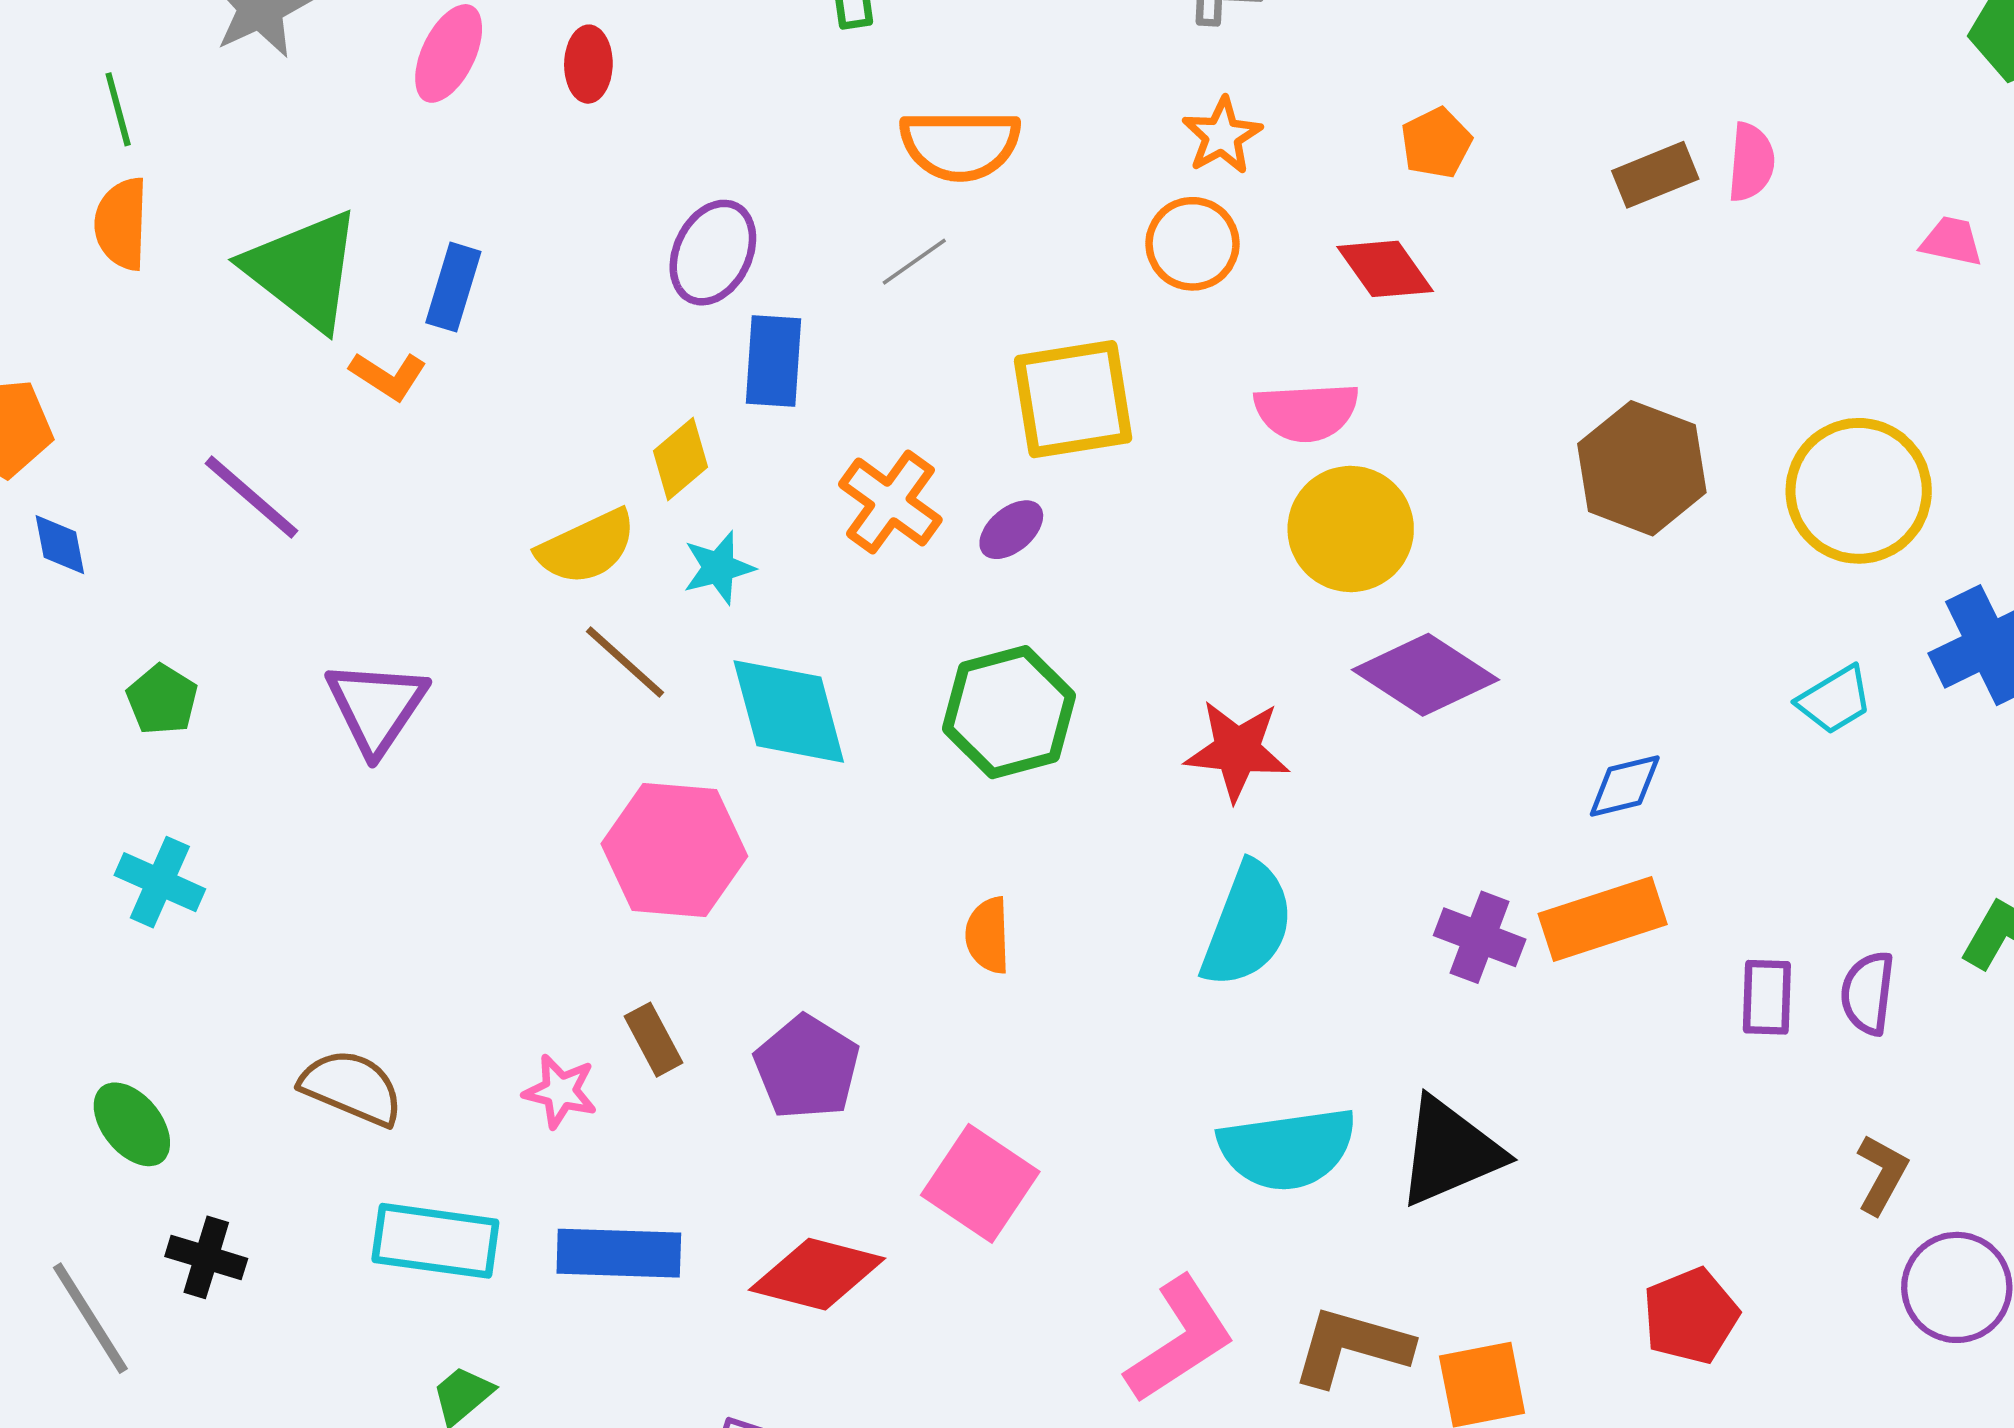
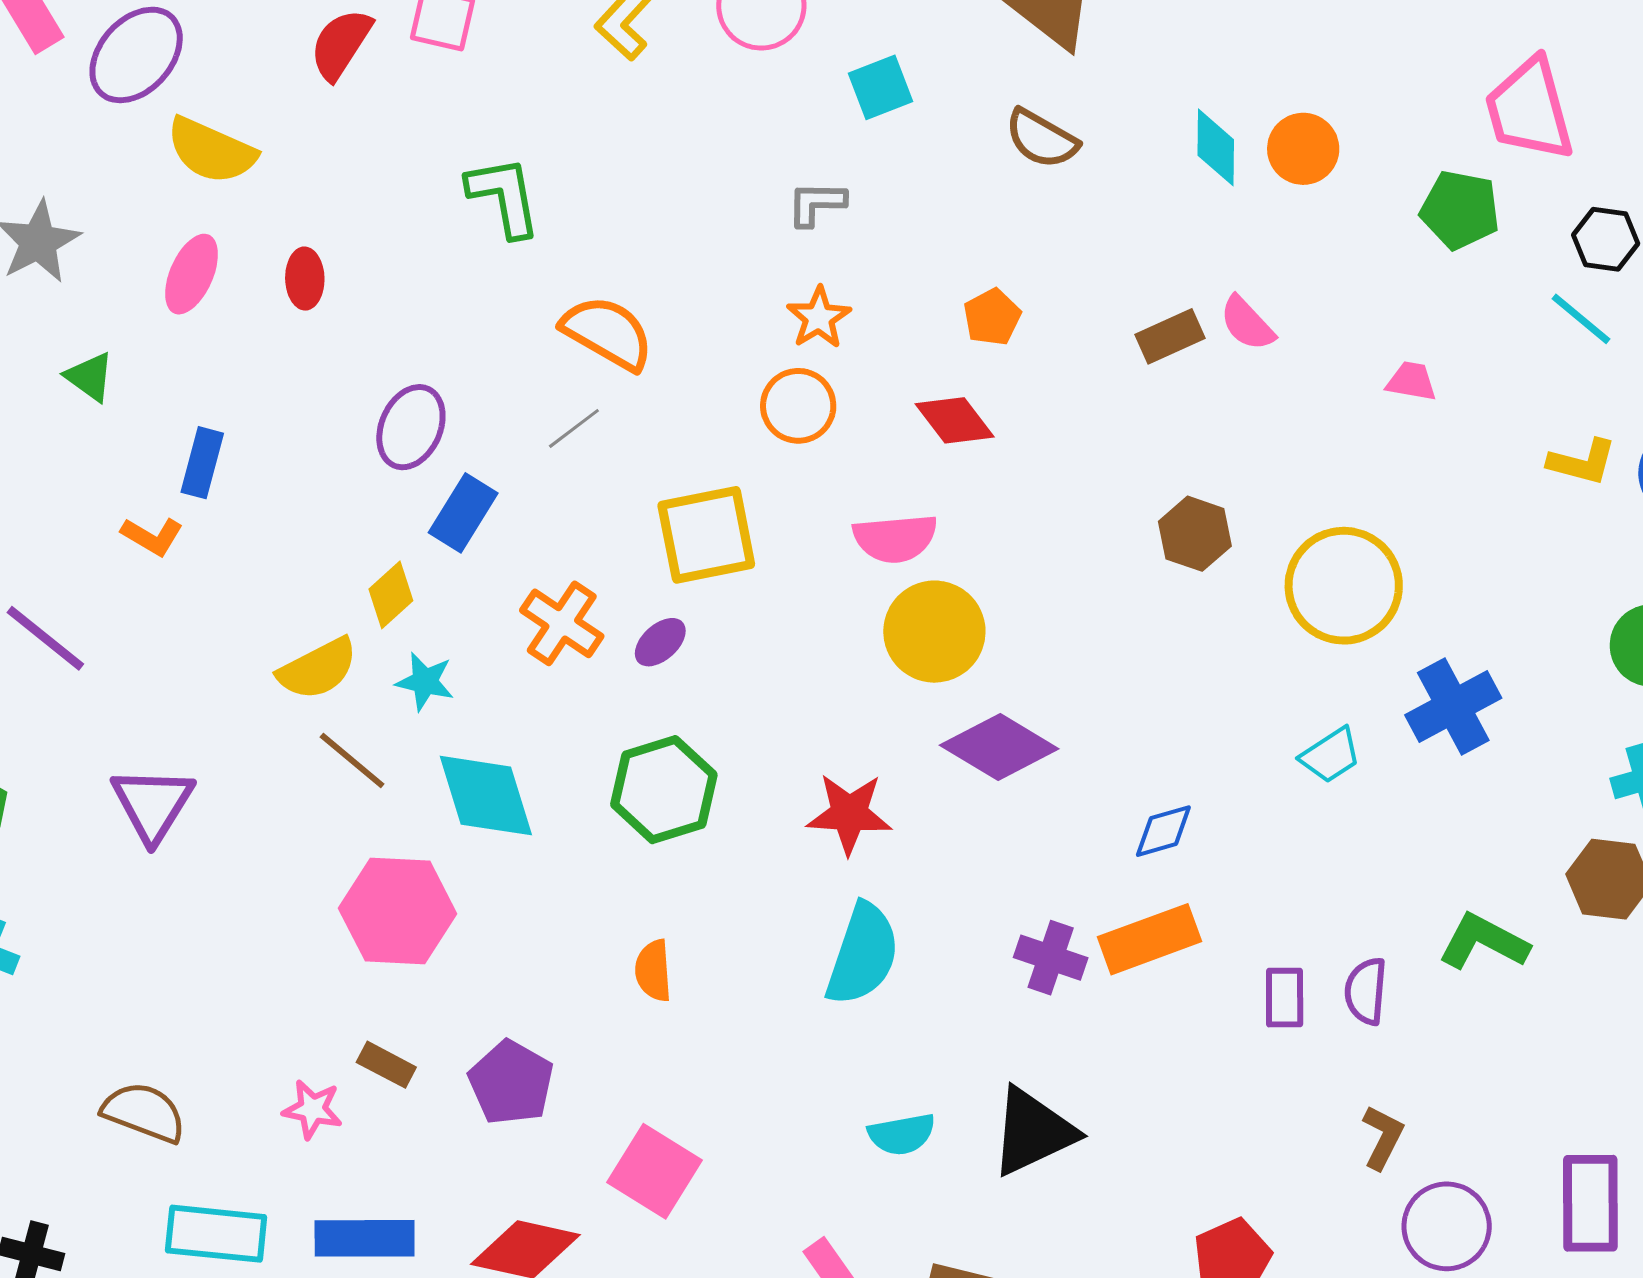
orange semicircle: (960, 145) -> (608, 333), turned -148
pink semicircle: (1751, 162) -> (1247, 323), turned 134
green triangle: (303, 270) -> (90, 377), moved, size x0.5
blue rectangle: (774, 361) -> (463, 513), turned 30
brown hexagon: (1642, 468) -> (1195, 534), moved, size x0.7
cyan star: (719, 568) -> (425, 682), turned 30
brown rectangle: (653, 1040) -> (386, 1065), turned -32
cyan semicircle: (1287, 1149) -> (902, 1134), size x0.6

